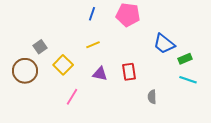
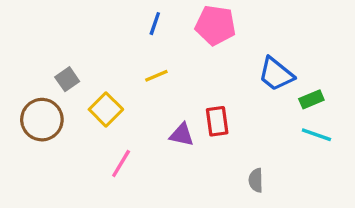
purple triangle: (100, 74) -> (182, 135), moved
gray semicircle: (152, 97) -> (256, 180), moved

